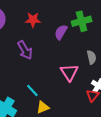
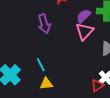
pink triangle: (69, 72) -> (85, 31), moved

